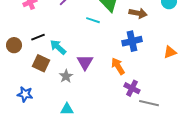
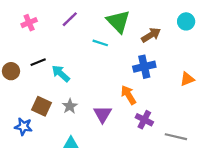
brown arrow: (138, 13) -> (151, 35), turned -42
purple triangle: (85, 62) -> (102, 114), moved
brown square: (41, 63) -> (41, 106), moved
gray line: (149, 103) -> (176, 137), moved

